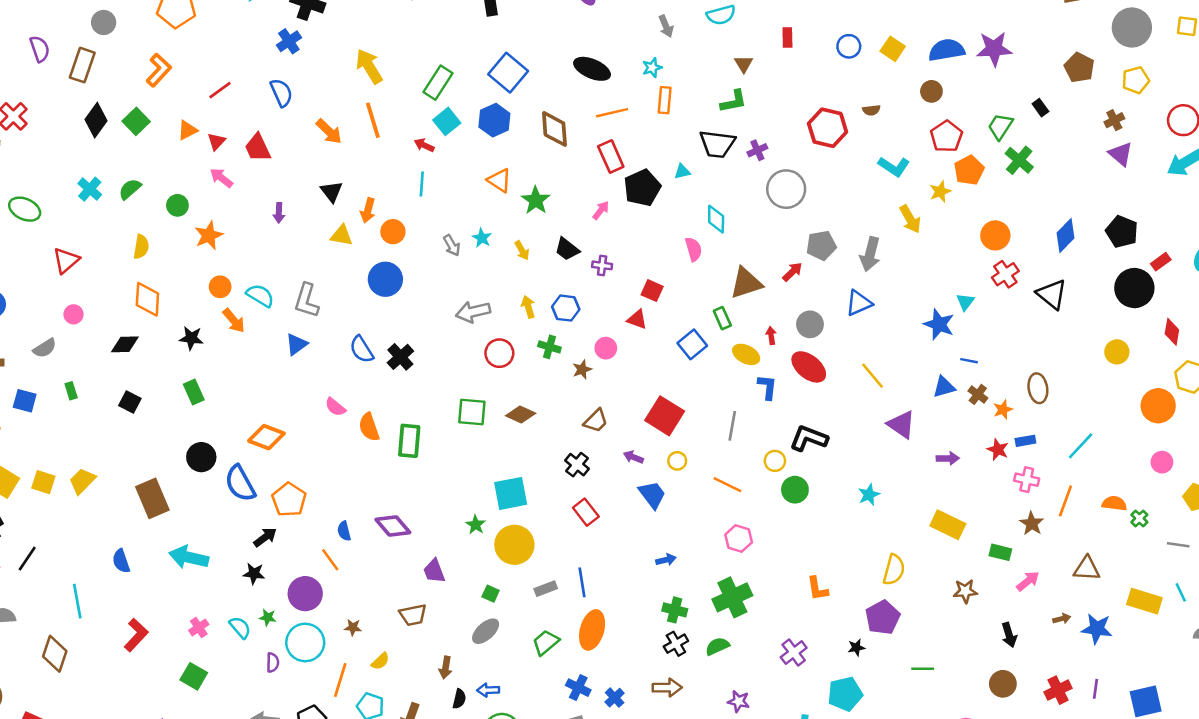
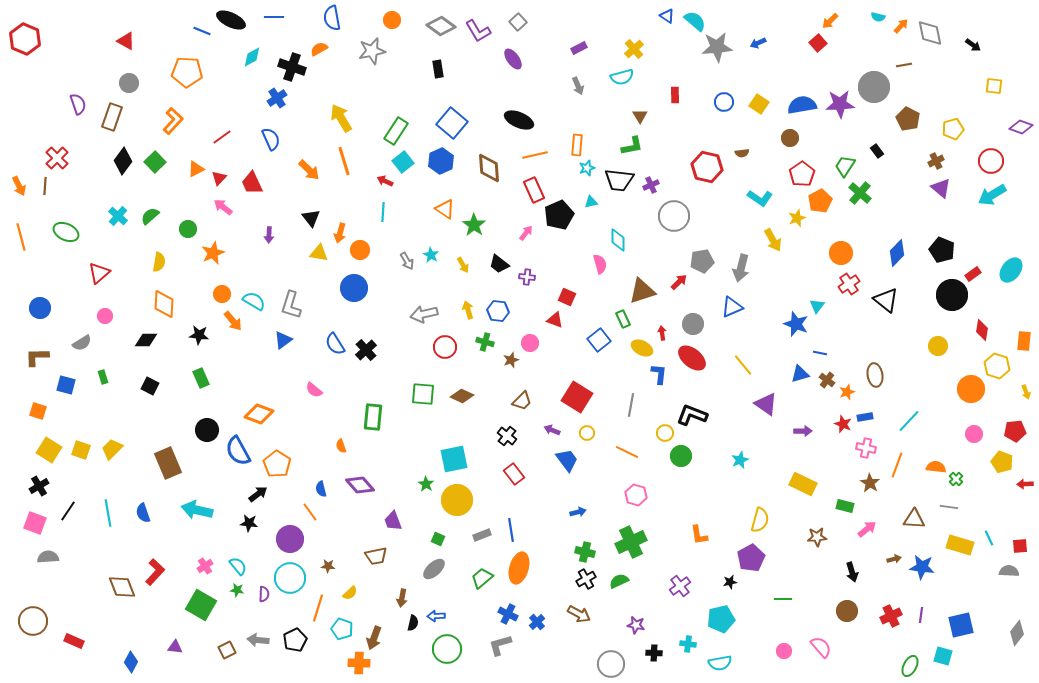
gray circle: (1132, 27) -> (874, 87), moved
cyan star: (652, 68) -> (587, 168), moved
orange semicircle: (369, 427) -> (341, 446), moved, size x0.6
gray line: (1178, 545) -> (949, 507), moved
cyan line: (77, 601) -> (108, 513), moved
green star: (268, 617) -> (237, 590), moved
brown diamond: (55, 654) -> (122, 587), moved, turned -40
green square: (194, 676) -> (201, 605), size x1.4
brown arrow: (667, 688) -> (579, 614), turned 30

